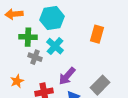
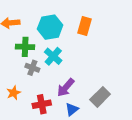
orange rectangle: (97, 34) -> (84, 26), moved

